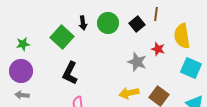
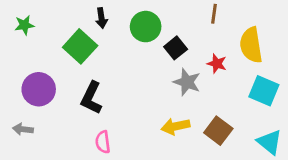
black arrow: (83, 23) -> (101, 18), moved
black square: (137, 24) -> (176, 48), moved
green star: (23, 44) -> (24, 25), moved
purple circle: (21, 71) -> (39, 89), moved

